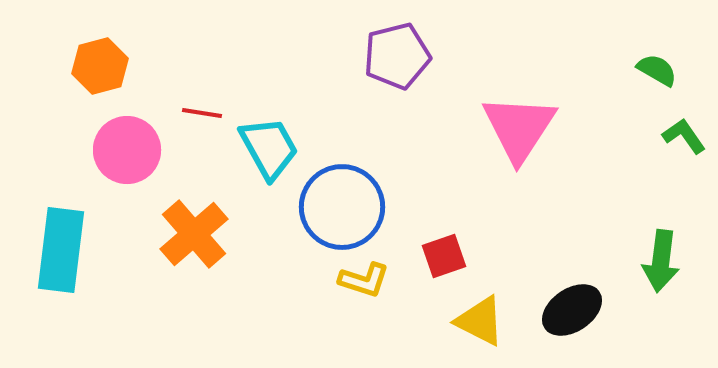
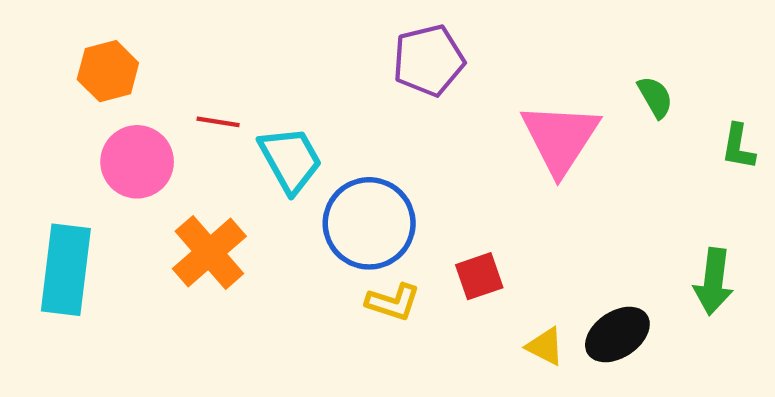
green semicircle: (657, 70) -> (655, 97), moved, turned 30
green L-shape: (684, 136) -> (738, 147), turned -135
yellow triangle: (480, 321) -> (545, 346), moved, size x0.7

